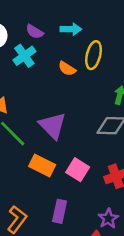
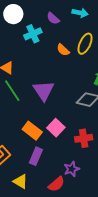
cyan arrow: (71, 29) -> (80, 13), moved
purple semicircle: (35, 32) -> (53, 18), moved
orange rectangle: (42, 165) -> (32, 131), moved

